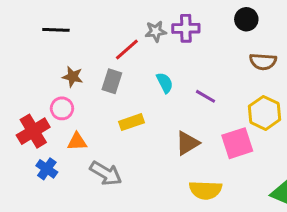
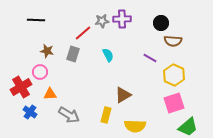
black circle: (246, 19) -> (161, 23), moved
purple line: (206, 96) -> (150, 58), moved
yellow rectangle: (131, 122) -> (106, 115), moved, turned -56
pink square: (237, 143) -> (174, 103), moved

